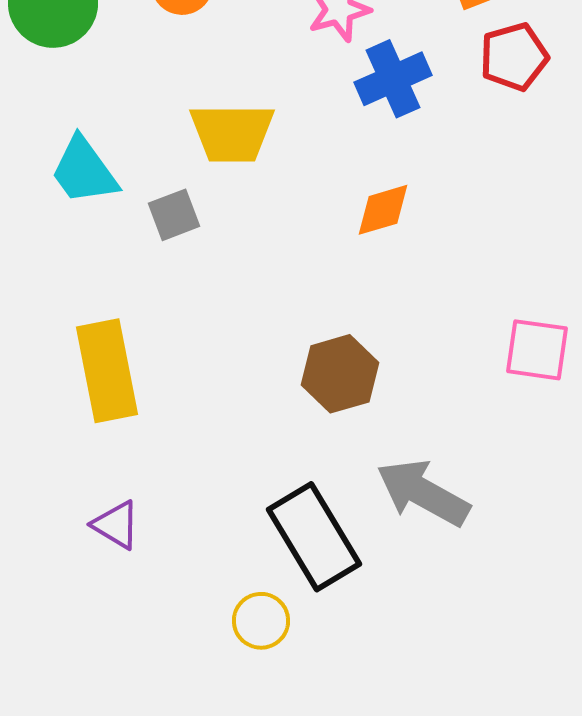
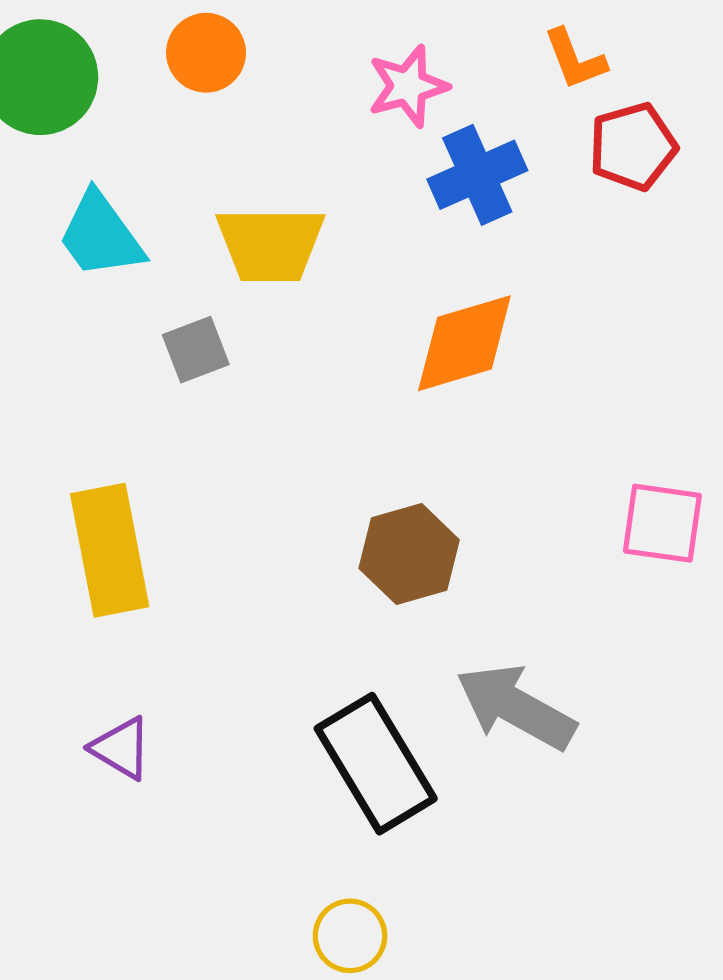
cyan trapezoid: (84, 171) -> (101, 235), moved
orange diamond: (383, 210) -> (464, 343), size x1.5
yellow circle: (261, 621) -> (350, 936), moved

